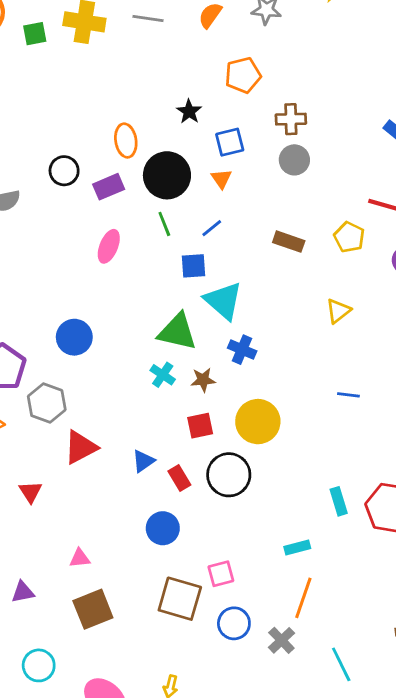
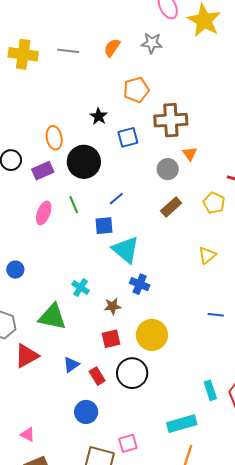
brown cross: (291, 119) -> (171, 120), size x1.5
gray circle: (294, 160) -> (168, 169), moved
orange triangle: (221, 179) -> (190, 154), moved
green line: (164, 224) -> (74, 205), moved
brown rectangle: (289, 242) -> (171, 207), turned -60
green triangle: (177, 332) -> (52, 317), moved
blue circle: (74, 337) -> (15, 270), moved, size x0.7
cyan cross: (163, 375) -> (81, 288), moved
cyan rectangle: (297, 547) -> (182, 424), size x1.6
pink triangle: (80, 558) -> (28, 434), turned 35

